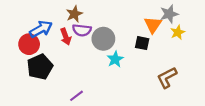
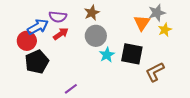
brown star: (74, 14) -> (92, 13), moved
purple semicircle: (82, 30) -> (58, 17), moved
red arrow: (66, 37) -> (61, 34), turned -105
black square: (142, 43) -> (132, 54), moved, size x1.6

